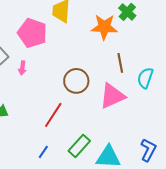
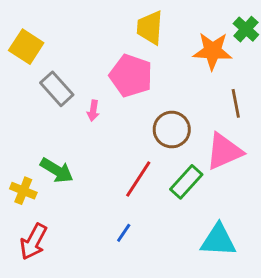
pink pentagon: (32, 33) -> (131, 76), moved
green rectangle: (79, 146) -> (186, 182), moved

